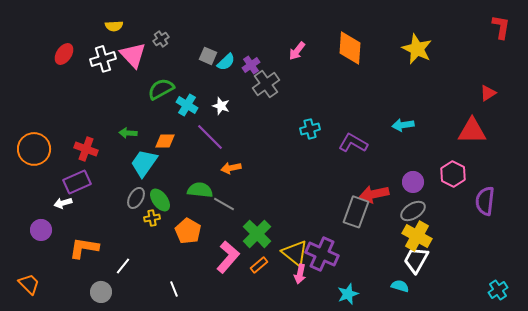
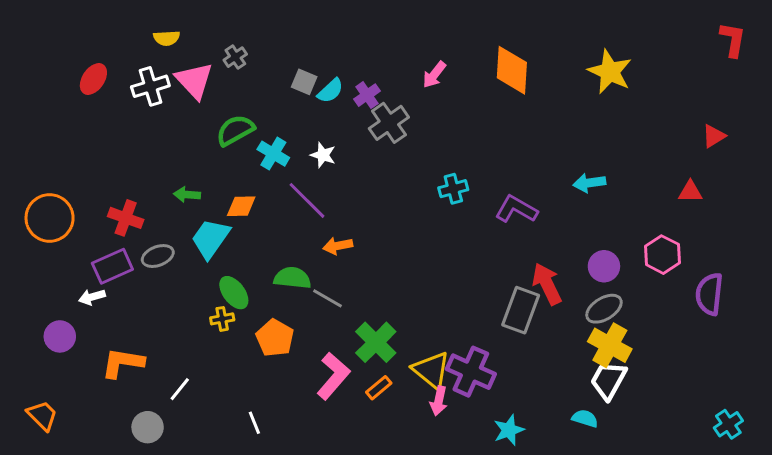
red triangle: (472, 131) -> (690, 192), size x0.6
red arrow: (374, 194) -> (547, 284), turned 76
gray ellipse: (136, 198) -> (158, 256), moved, turned 40

